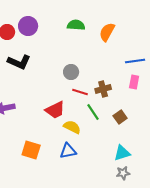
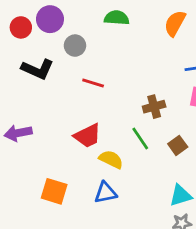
orange semicircle: (107, 32) -> (175, 23), moved
gray circle: (71, 72) -> (75, 46), moved
red line: (80, 92) -> (93, 83), moved

